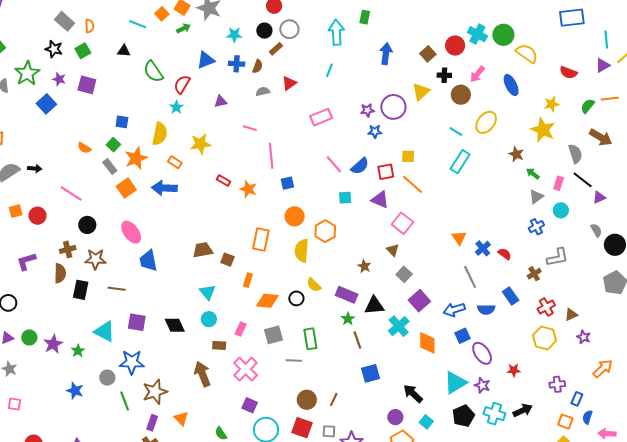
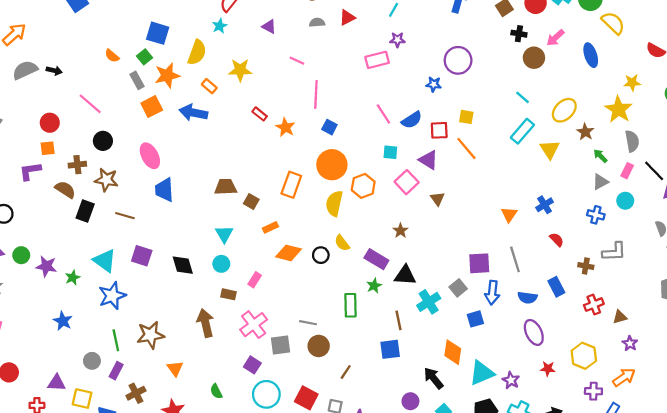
yellow triangle: (421, 92) -> (550, 149), moved, turned -30
purple triangle: (221, 101) -> (269, 27), turned 32
purple star: (367, 110) -> (397, 40), moved
blue square: (122, 122) -> (158, 33), size x1.5
yellow ellipse: (486, 122) -> (564, 110), moved
gray semicircle: (575, 154) -> (632, 141), moved
blue square: (287, 183) -> (329, 127), turned 32
orange square: (16, 211) -> (48, 148), moved
orange circle: (295, 216) -> (332, 165), size x1.4
pink square: (402, 223) -> (407, 182), moved
blue cross: (536, 227) -> (596, 215), turned 35
blue cross: (483, 248) -> (545, 205), moved
brown triangle: (393, 250) -> (438, 199), moved
brown semicircle: (60, 273) -> (65, 190), turned -66
gray square: (404, 274) -> (458, 288), moved
brown cross: (534, 274) -> (586, 266), turned 32
orange rectangle: (248, 280) -> (270, 227), turned 40
purple square: (419, 301) -> (479, 263), moved, turned 30
blue arrow: (454, 310) -> (492, 293), turned -75
gray square: (273, 335) -> (280, 345), moved
blue square: (463, 336) -> (475, 319), moved
yellow hexagon: (544, 338) -> (584, 356), moved
green rectangle: (310, 339) -> (350, 305), moved
brown line: (357, 340) -> (398, 320), moved
orange diamond: (427, 343) -> (453, 352), moved
purple star: (53, 344) -> (46, 266), turned 30
purple ellipse: (482, 353) -> (534, 332), moved
blue star: (132, 362) -> (112, 296), moved, turned -30
orange arrow: (603, 368) -> (624, 377), moved
gray circle: (107, 378) -> (92, 361), moved
brown circle: (307, 400) -> (319, 346), moved
purple rectangle: (152, 423) -> (116, 371), moved

